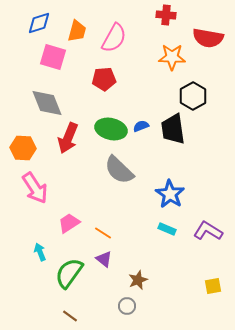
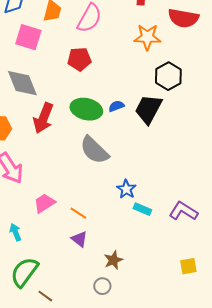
black trapezoid: (173, 129) -> (148, 109), turned 36
blue star: (170, 194) -> (126, 189), moved, size x0.7
green semicircle: (69, 273) -> (24, 272), moved

